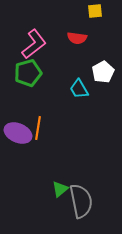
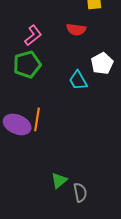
pink L-shape: (34, 44) -> (33, 35), size x0.7
gray semicircle: (81, 201) -> (80, 192), size x0.6

